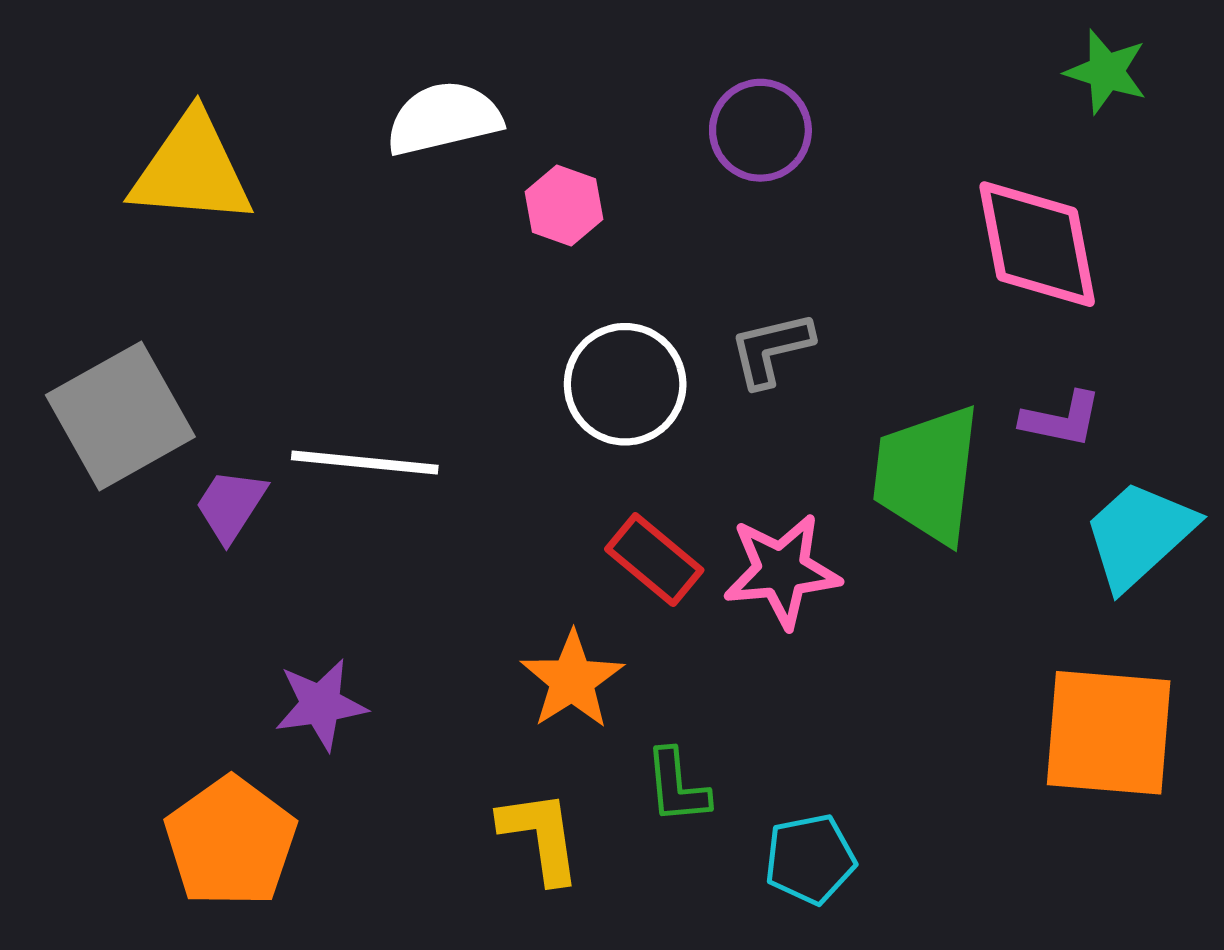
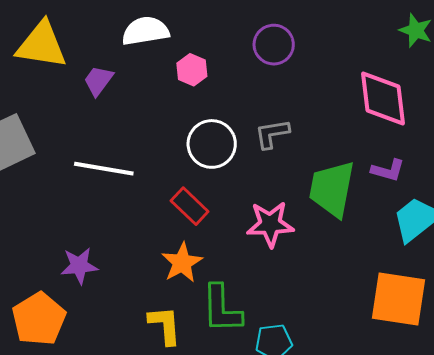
purple trapezoid: (231, 505) -> (98, 81), moved
red rectangle: (654, 560) -> (190, 206), moved
green L-shape: (677, 786) -> (222, 309), size x1.6

